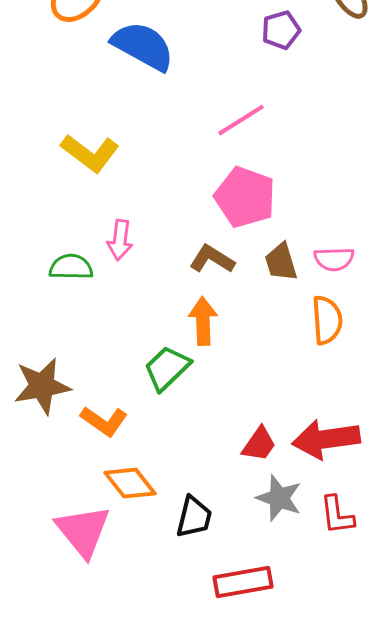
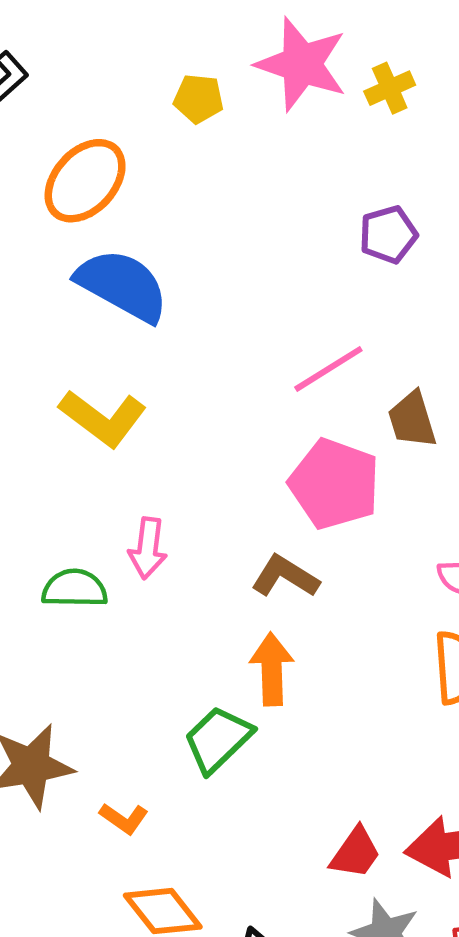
blue semicircle: (143, 46) -> (122, 285), moved
brown trapezoid: (281, 262) -> (412, 420), moved
orange L-shape: (104, 421) -> (124, 818), size x0.7

